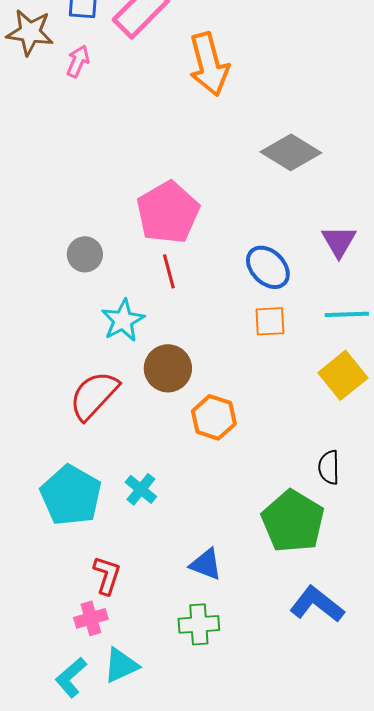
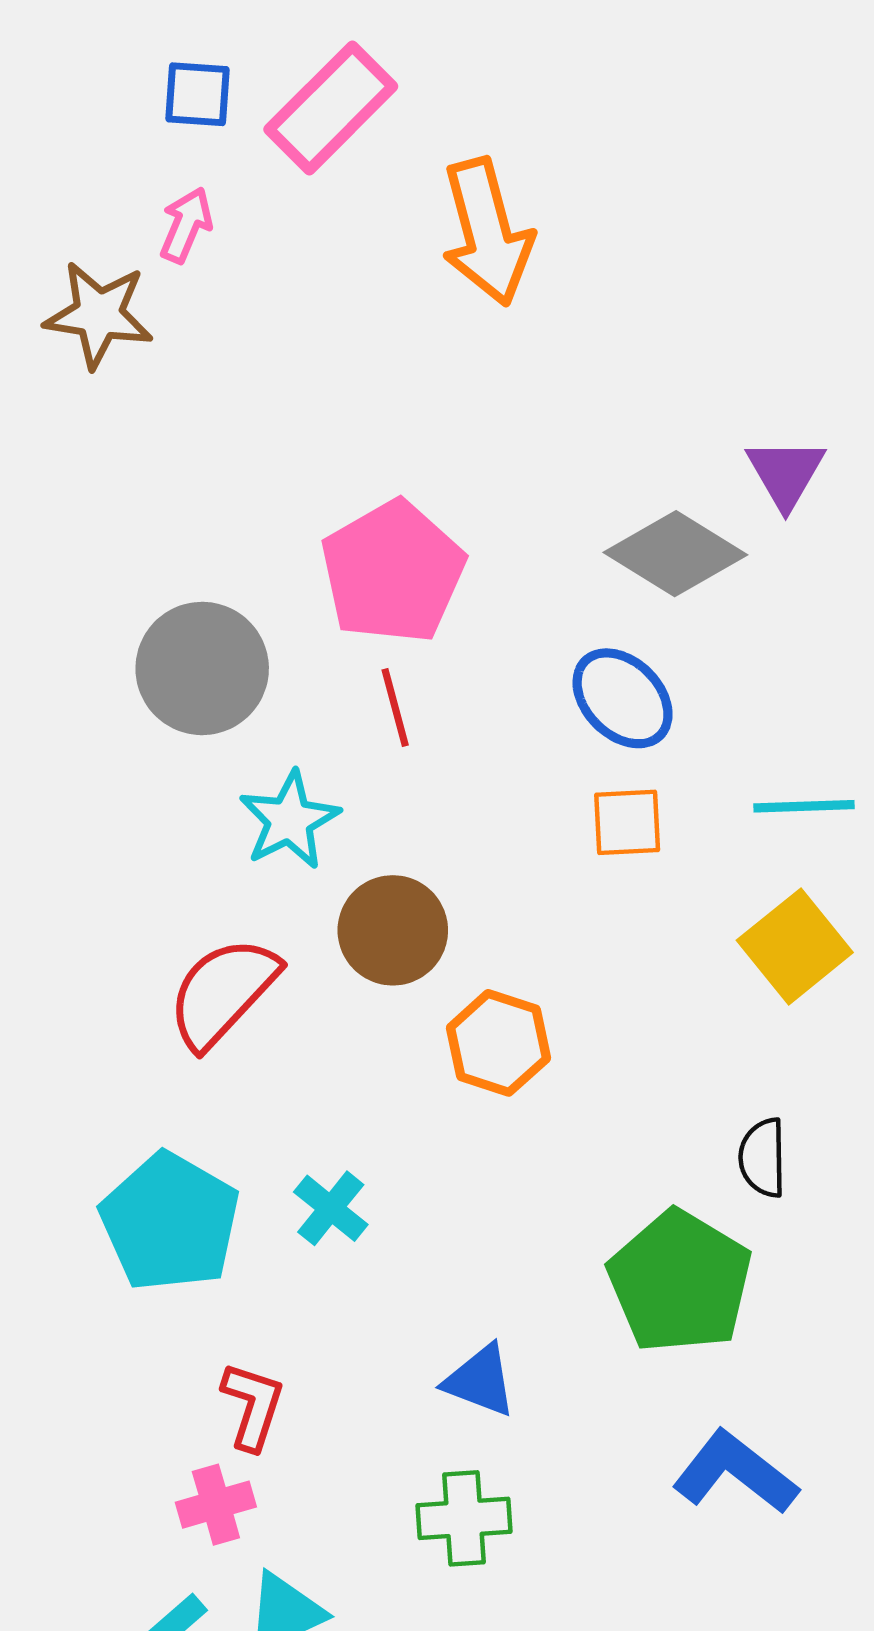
brown star: (30, 32) -> (99, 315), moved
gray diamond: (291, 152) -> (675, 554), moved
purple triangle: (339, 241) -> (786, 473), moved
gray circle: (85, 254) -> (202, 668), size x1.6

